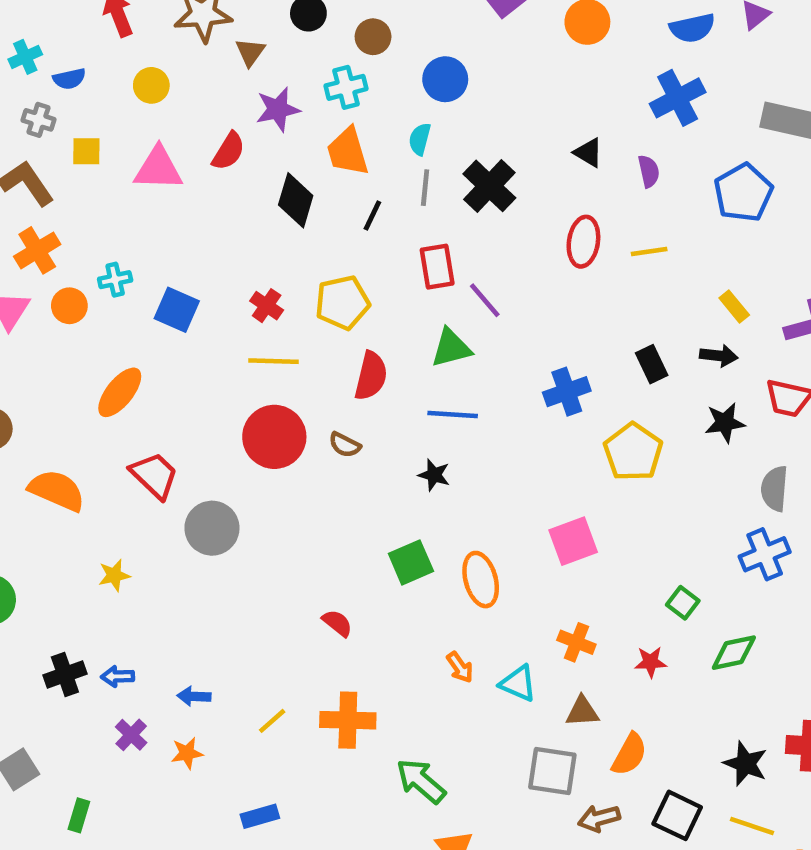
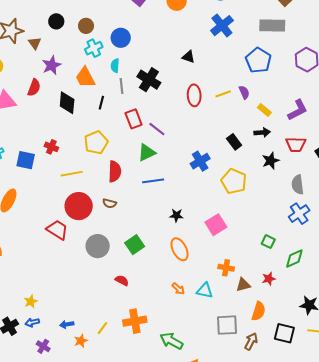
cyan cross: (346, 87) -> (94, 48), moved
purple semicircle: (649, 171) -> (244, 92), moved
red cross: (267, 306) -> (51, 147), moved
red trapezoid: (154, 475) -> (57, 230), moved
black star: (434, 475) -> (176, 215), moved
gray circle: (212, 528) -> (98, 246), moved
green square: (411, 562) -> (135, 245), moved
yellow star: (114, 575) -> (31, 301), moved
red star: (651, 662) -> (269, 279), moved
brown triangle: (582, 712) -> (243, 285), moved
orange star: (187, 753) -> (81, 341), moved
brown arrow: (599, 818) -> (251, 341), turned 144

